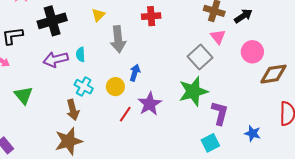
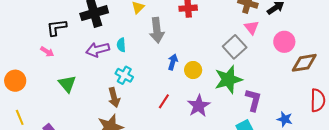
yellow circle: (115, 87) -> (193, 70), moved
purple star: (150, 104) -> (199, 106), moved

